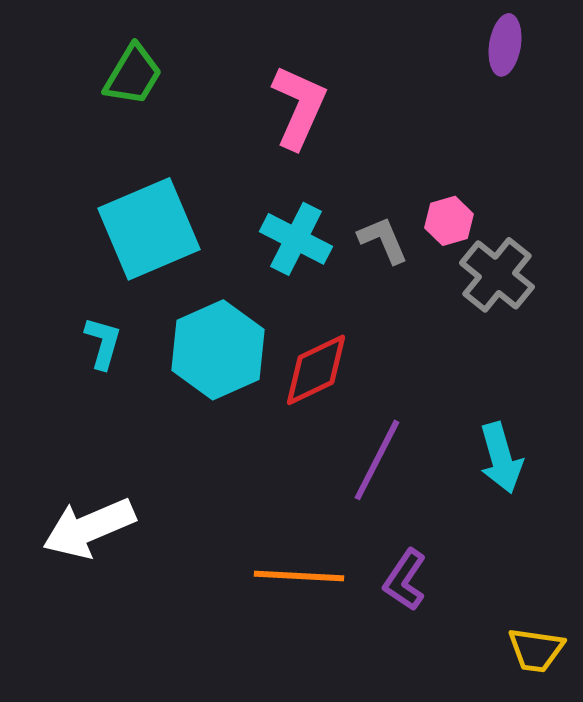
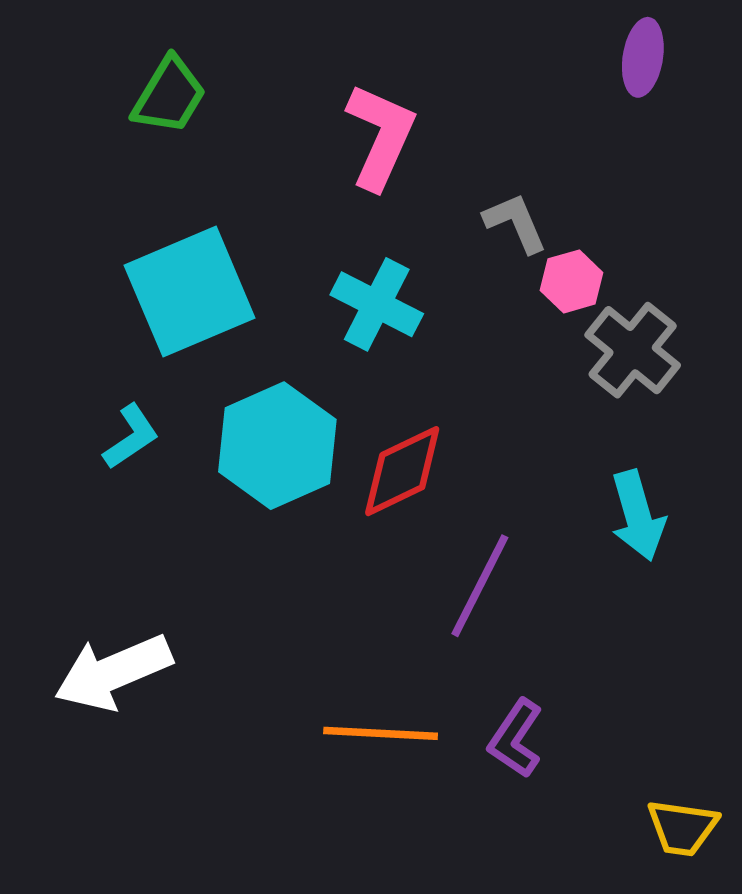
gray L-shape: (383, 240) -> (516, 223), moved
cyan L-shape: (103, 343) -> (131, 437), turned 40
cyan arrow: (501, 458) -> (638, 516), moved

